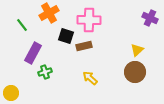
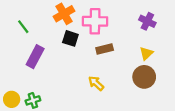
orange cross: (49, 13) -> (64, 14), moved
purple cross: (150, 18) -> (147, 21), moved
brown rectangle: (84, 46) -> (105, 49), moved
green cross: (45, 72) -> (33, 100), moved

